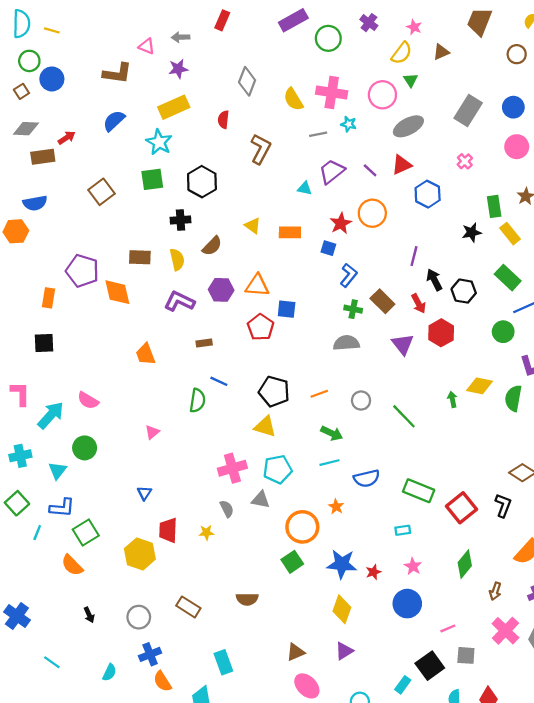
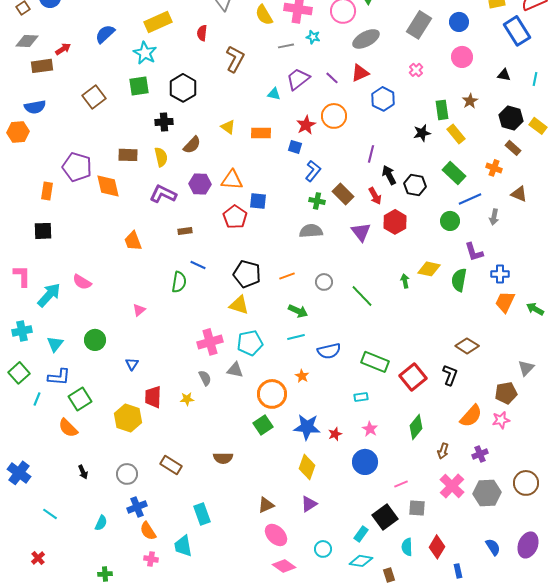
green circle: (85, 448) -> (95, 340), moved

